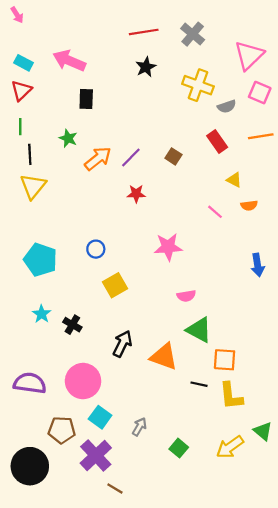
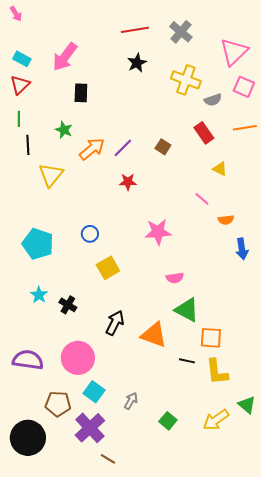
pink arrow: (69, 61) -> (65, 57), turned -76
yellow triangle: (33, 186) -> (51, 175), moved
orange semicircle: (249, 205) -> (226, 220), moved

